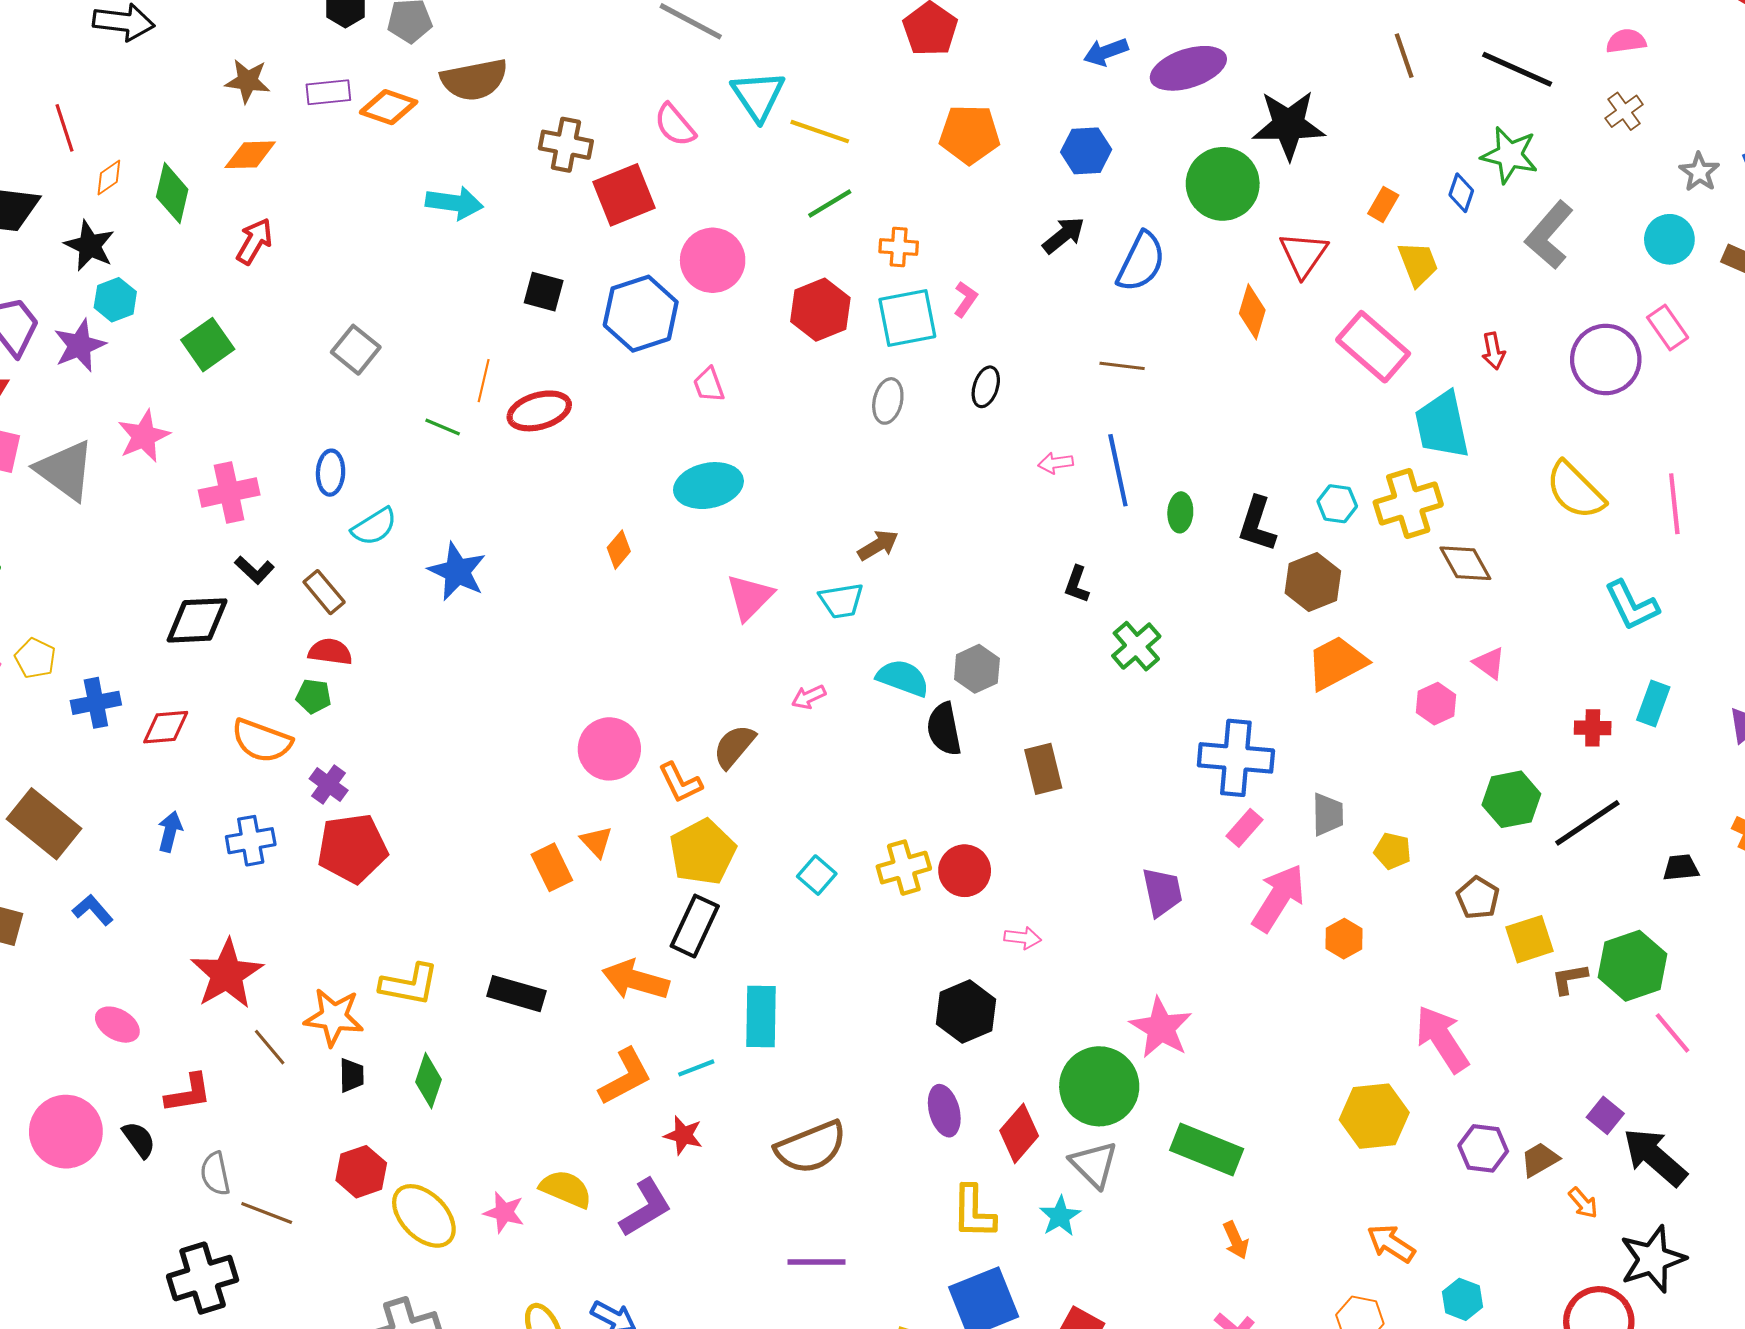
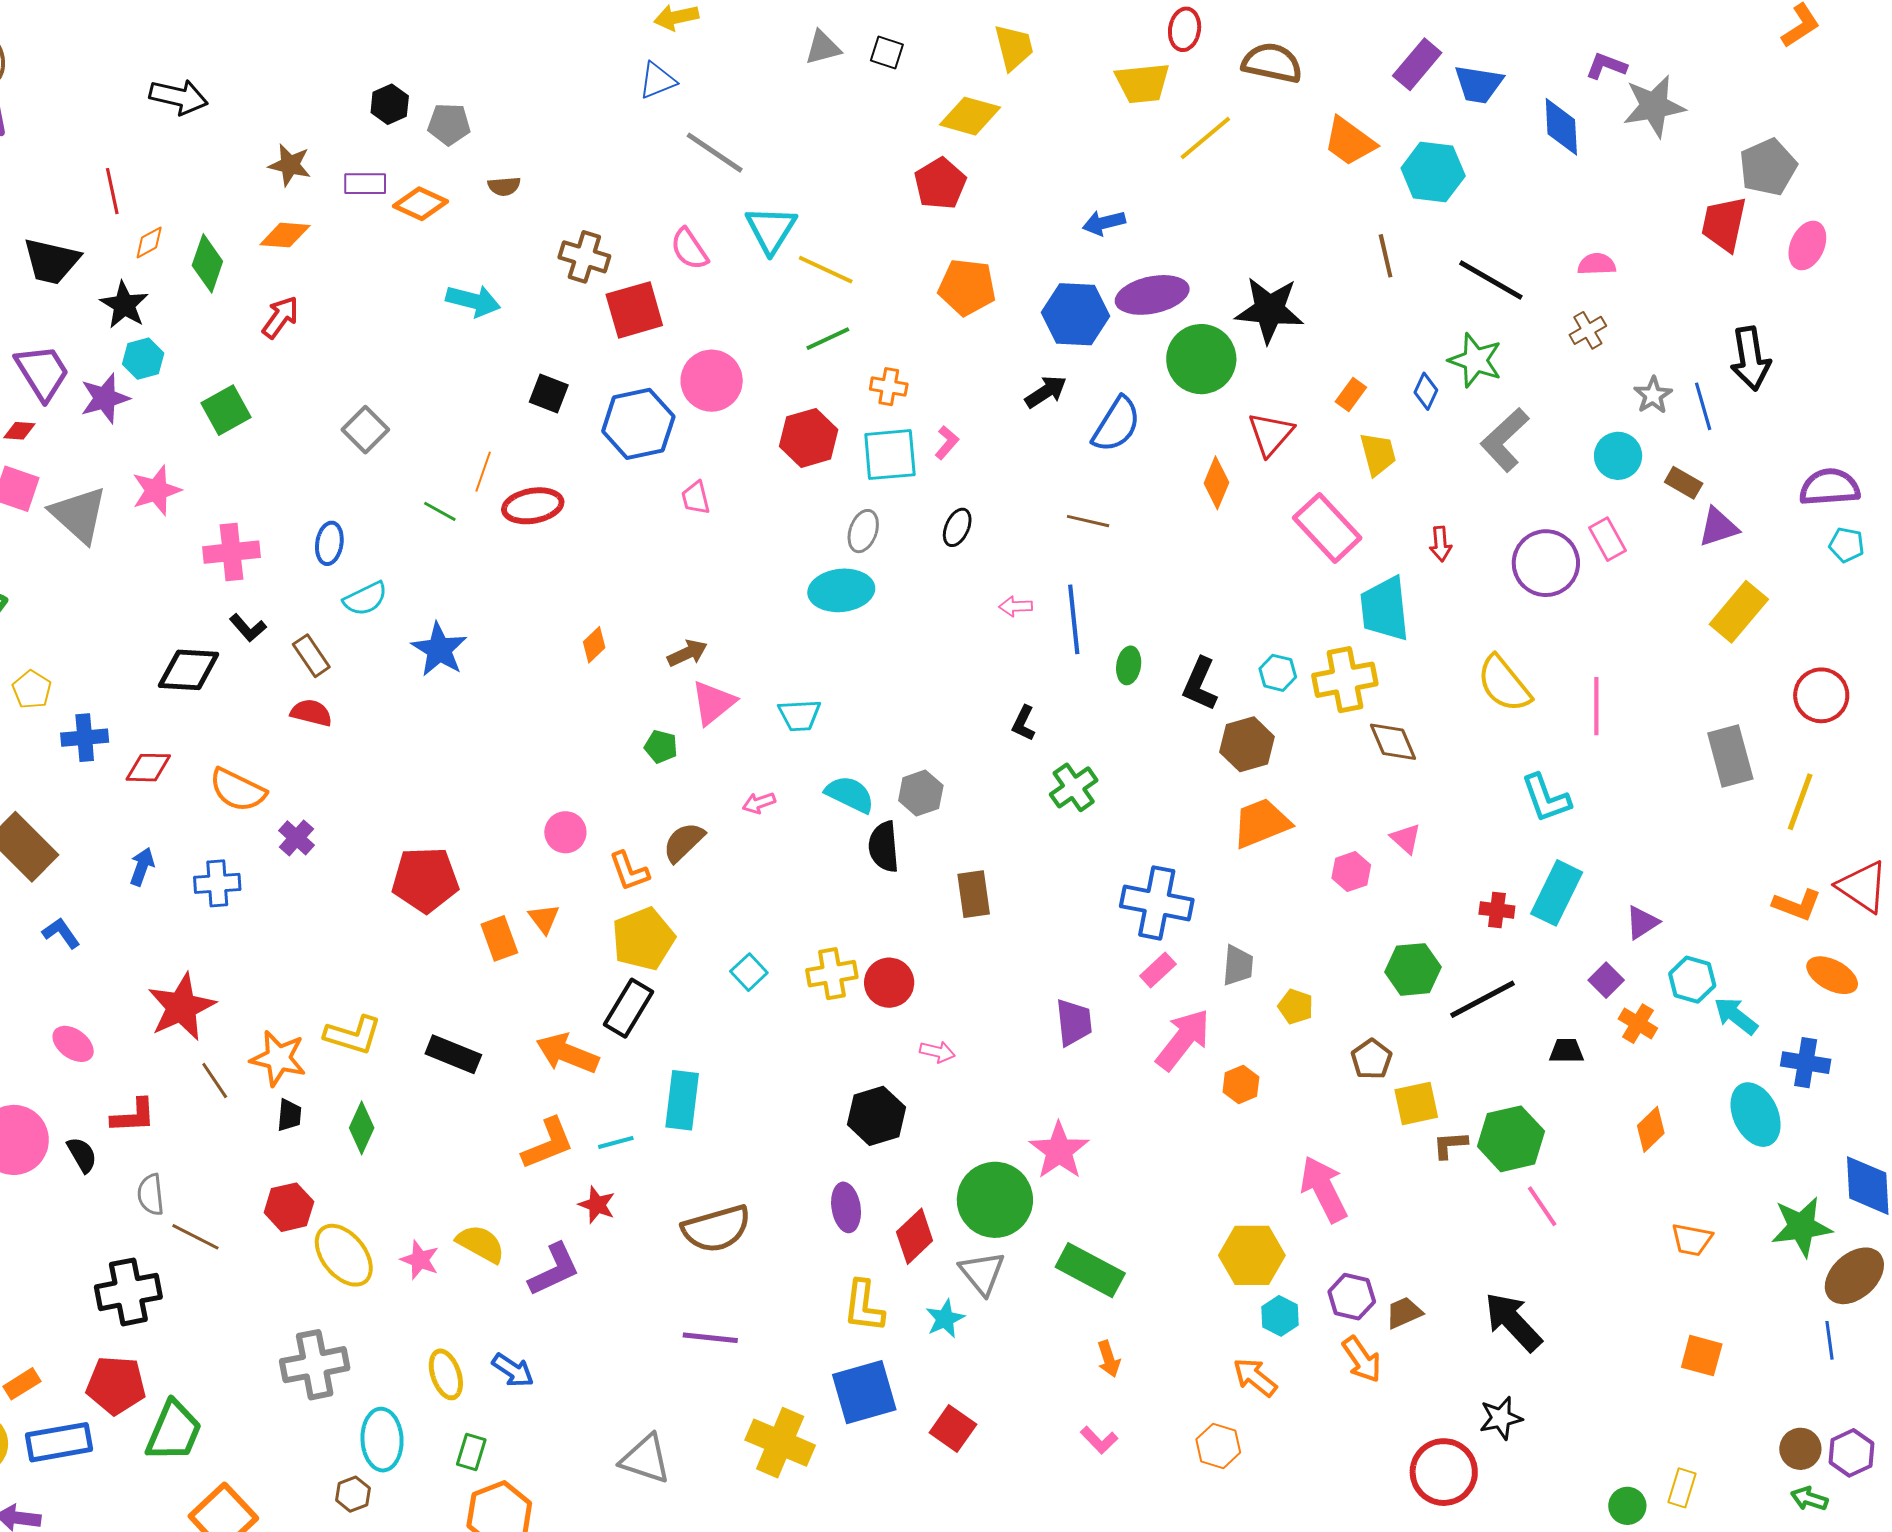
purple ellipse: (1188, 68) -> (1152, 295), moved
brown semicircle: (474, 80) -> (504, 186), size x0.5
blue hexagon: (1086, 151) -> (1075, 314), size x1.4
cyan ellipse: (708, 486) -> (841, 590), moved
brown arrow: (878, 545) -> (687, 653), moved
green pentagon: (313, 696) -> (661, 747), moved
cyan rectangle: (1653, 703) -> (1557, 893), size x1.5
pink circle: (609, 749) -> (565, 832), size x0.7
red pentagon: (352, 848) -> (425, 880), moved
purple square: (1605, 1115) -> (1606, 980), moved
orange arrow: (1583, 1203) -> (1362, 1359), moved, size x1.5
black star: (1653, 1259) -> (1501, 1418), size x0.7
cyan hexagon: (1462, 1299) -> (1280, 1316), moved

